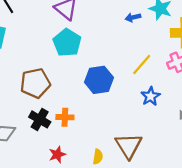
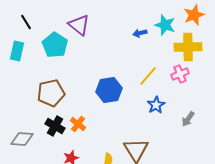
cyan pentagon: (67, 43) -> (55, 45), moved
orange cross: (65, 117) -> (78, 124), turned 35

